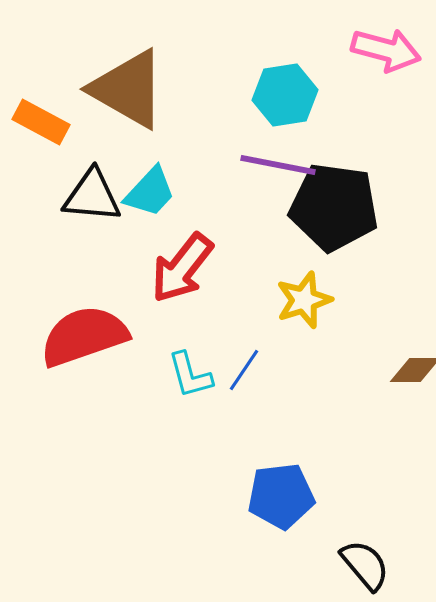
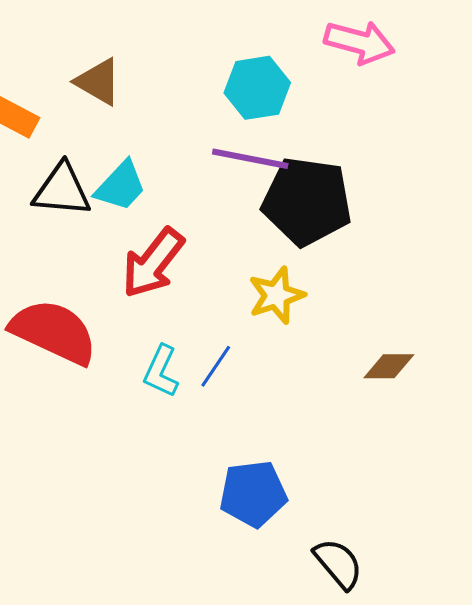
brown triangle: (128, 89) -> (98, 82), size x0.6
red semicircle: (84, 336) -> (54, 332), turned 44
cyan L-shape: (190, 375) -> (161, 371), turned 40

